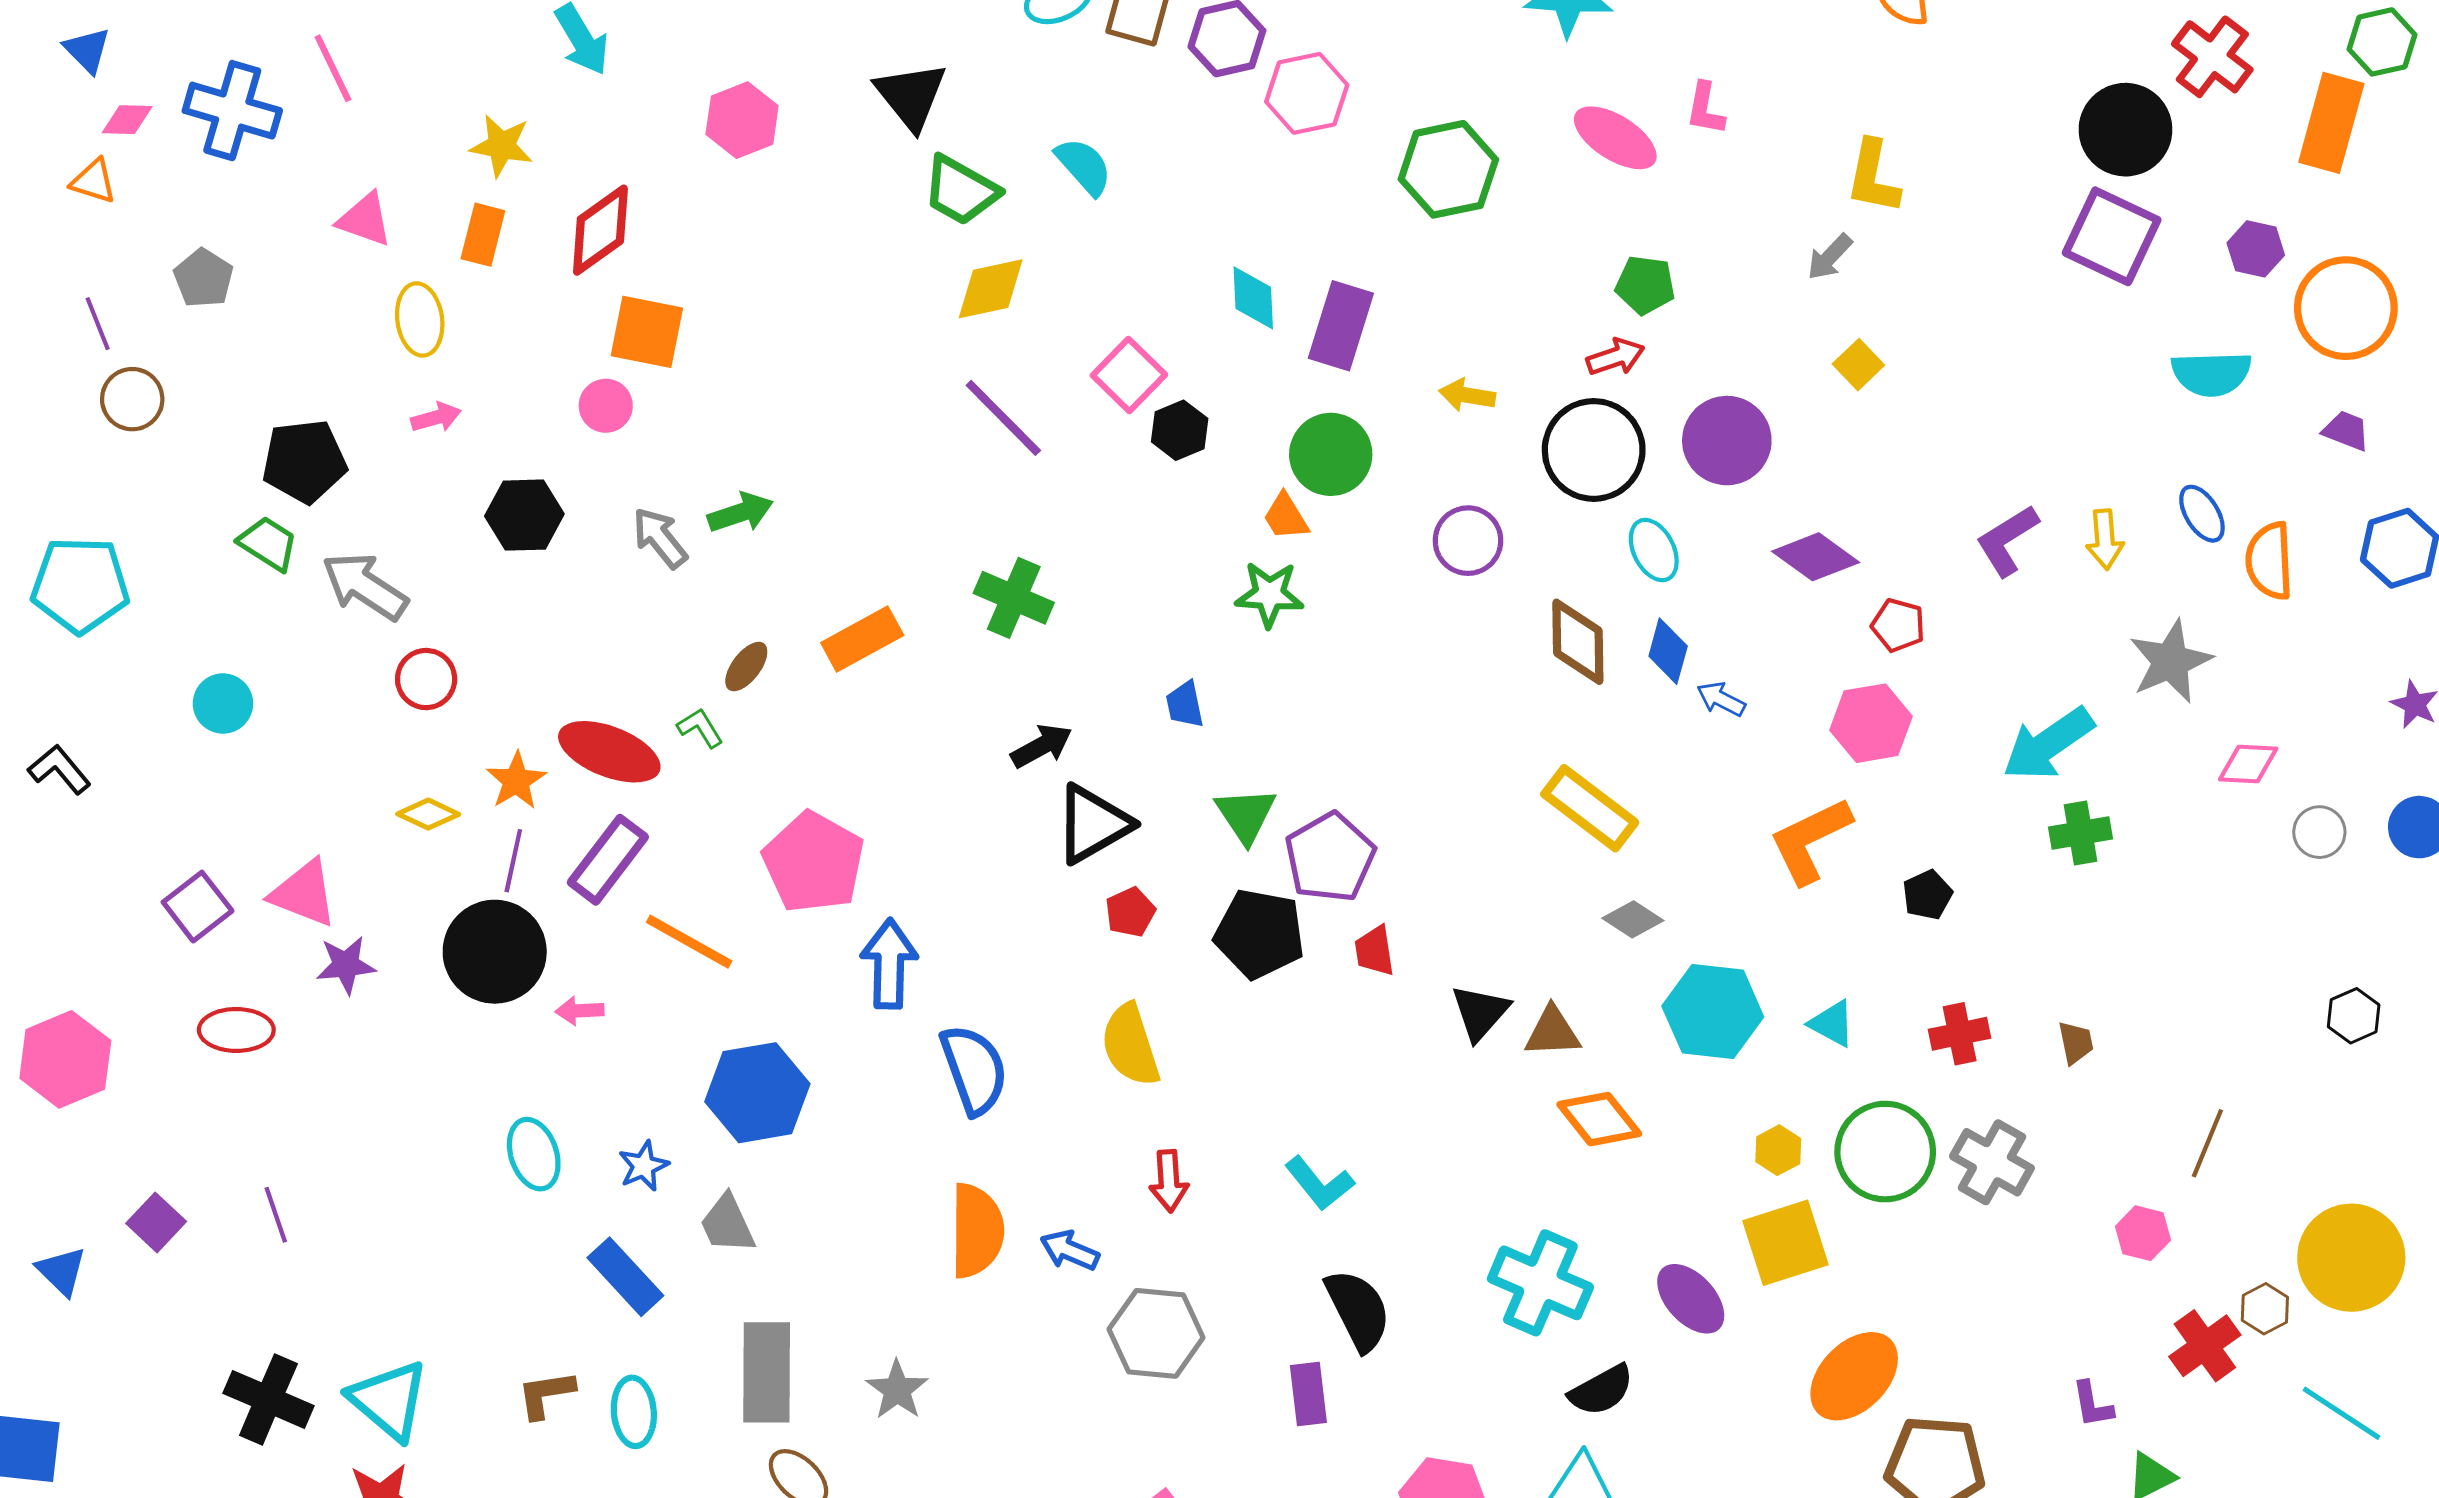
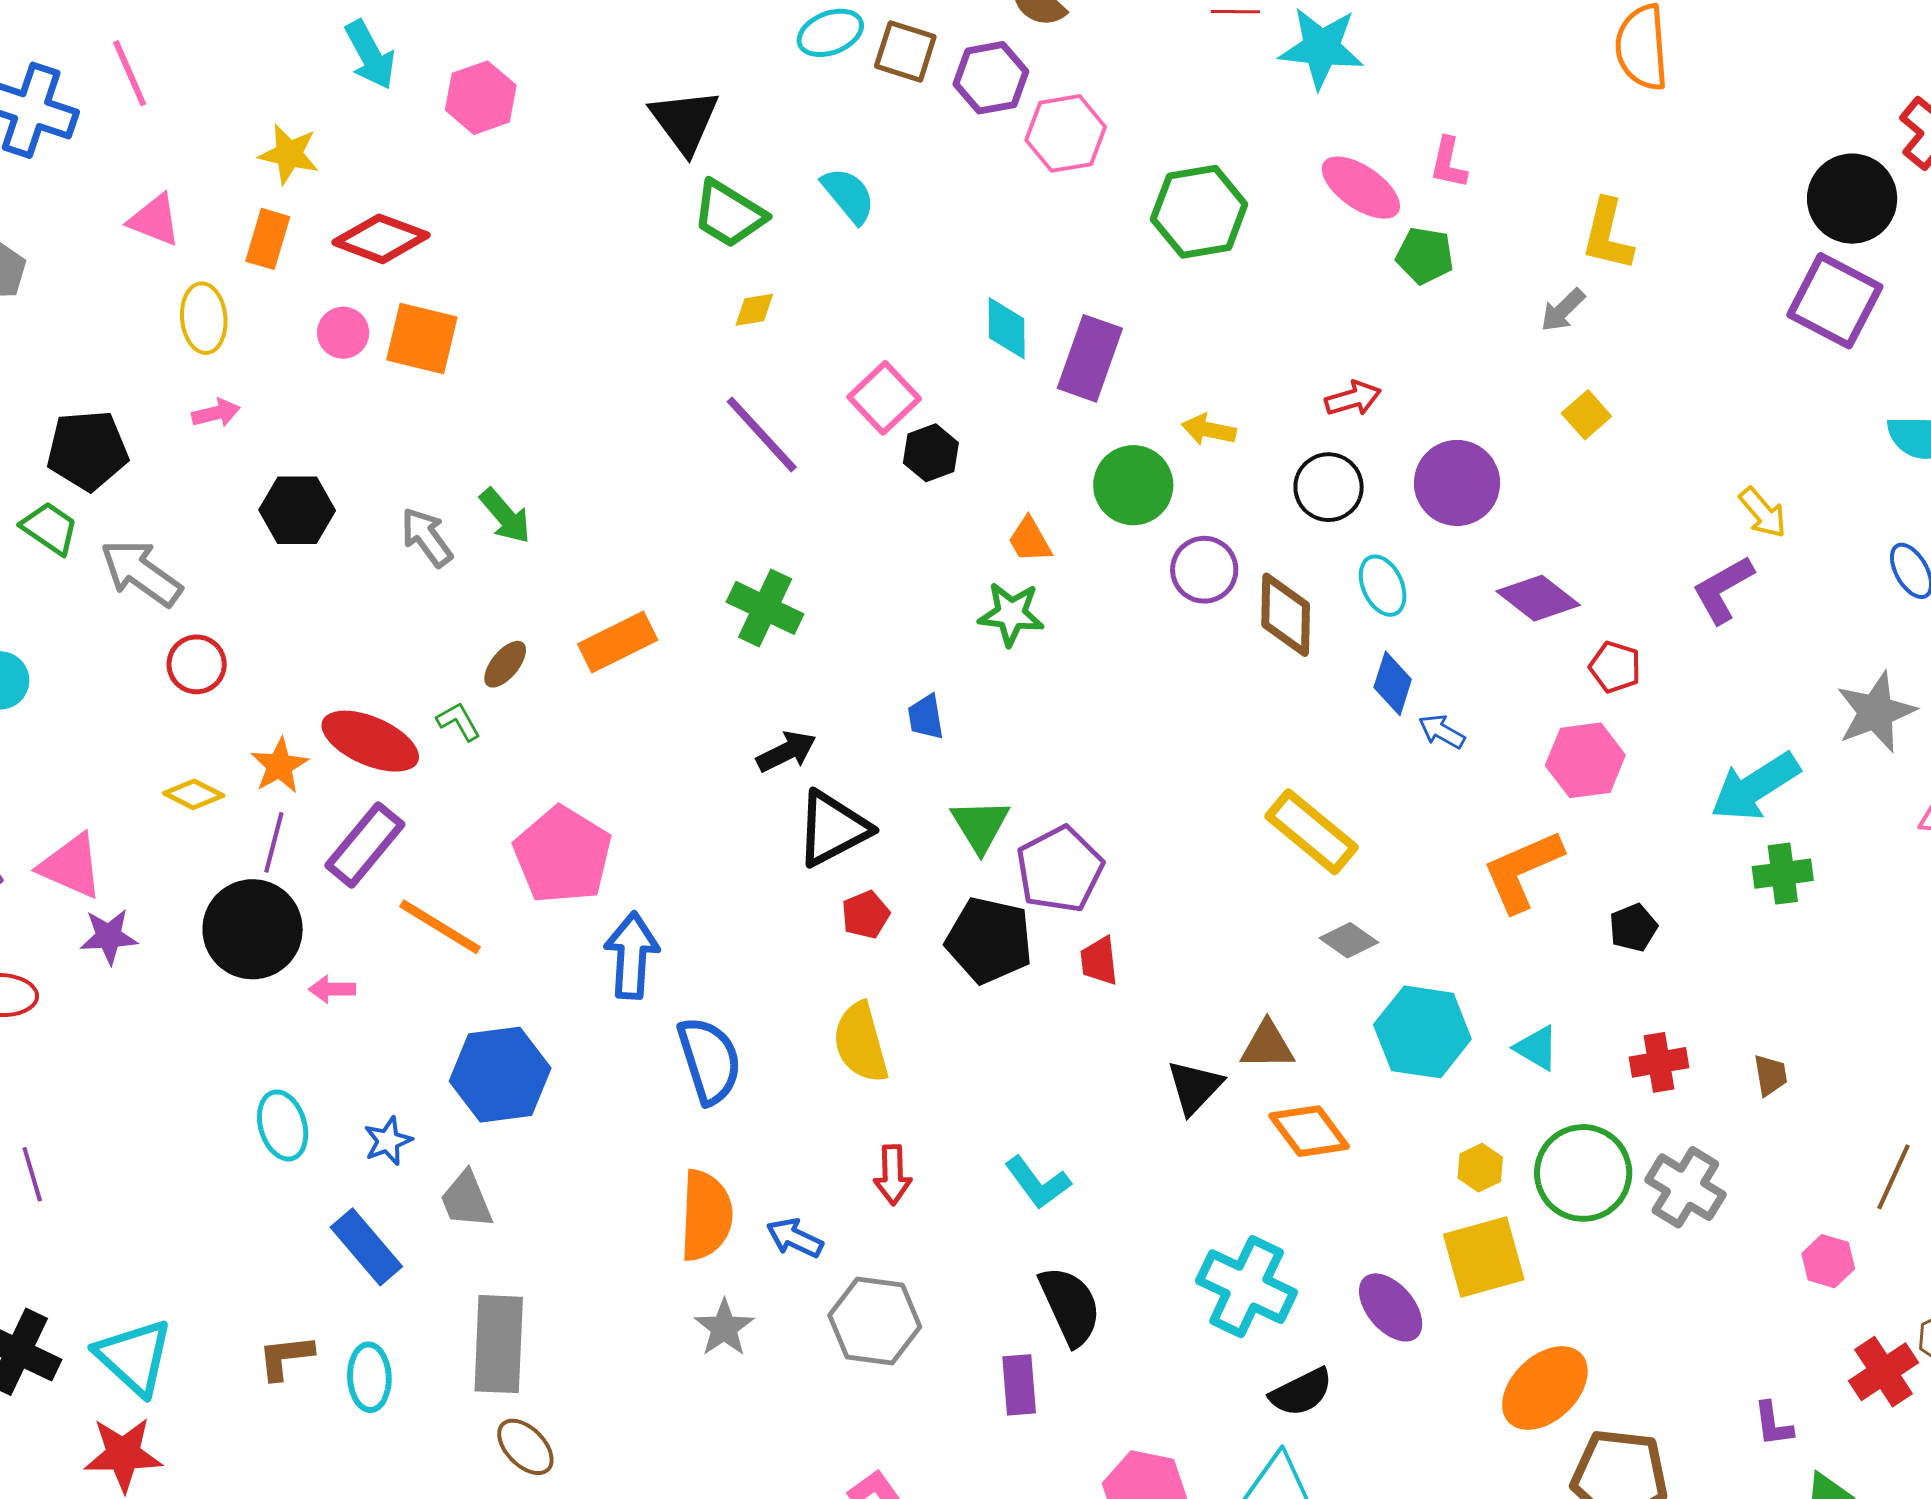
pink hexagon: (742, 120) -> (481, 98), moved
red diamond: (600, 230) -> (381, 239), turned 54
green pentagon: (1645, 285) -> (1425, 256), moved
yellow diamond: (991, 289) -> (754, 310), size x0.6
pink circle: (606, 406) -> (343, 333), moved
black circle: (1594, 450) -> (1329, 487), size x0.7
green circle: (1331, 454) -> (1133, 485), moved
green arrow: (740, 513) -> (505, 516), turned 66
yellow arrow: (2105, 539) -> (1763, 513), moved, turned -38
brown diamond: (1578, 642) -> (1286, 615), moved
black triangle: (1480, 1012) -> (1195, 1087), moved
gray star: (897, 1390) -> (724, 1328), moved

